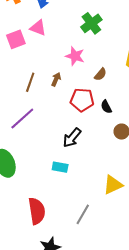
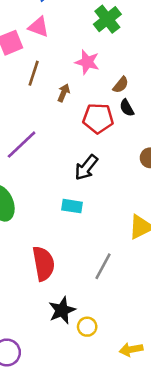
brown line: (30, 82) -> (34, 73), moved
black semicircle: (106, 107) -> (127, 108), moved

